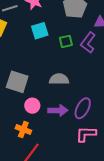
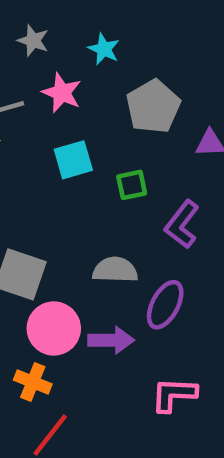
purple L-shape: (88, 43) -> (182, 224), moved
pink circle: (32, 106) -> (54, 328), size x1.5
purple ellipse: (83, 108) -> (165, 305), moved

